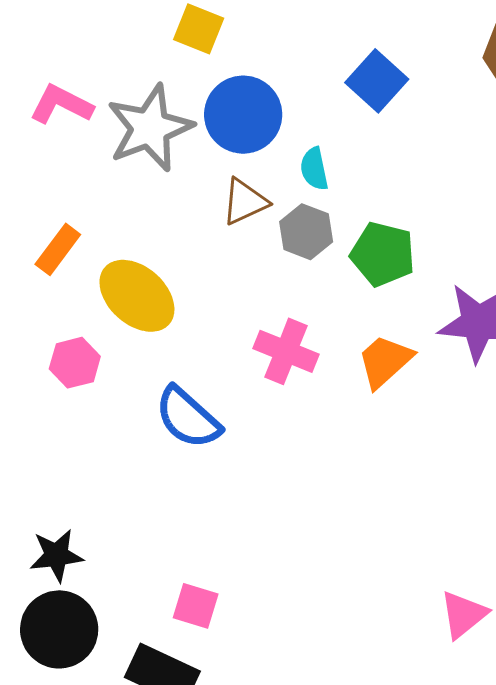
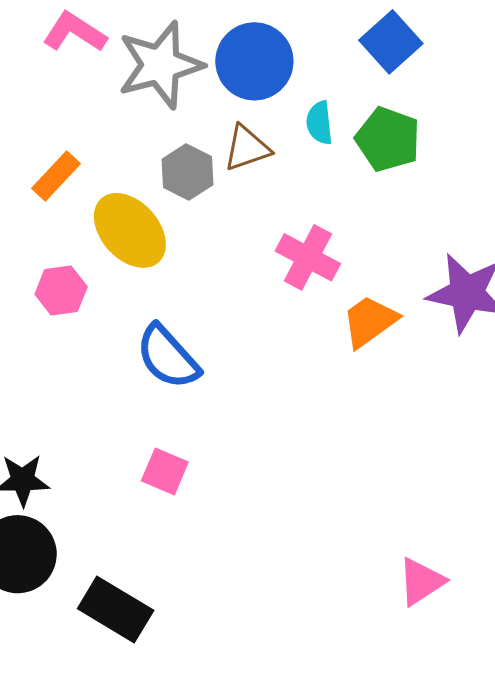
gray hexagon: (306, 232) -> (187, 172), moved
green pentagon: (383, 254) -> (388, 139), moved
pink cross: (286, 351) -> (308, 257), moved
pink square: (196, 606) -> (165, 471), moved

